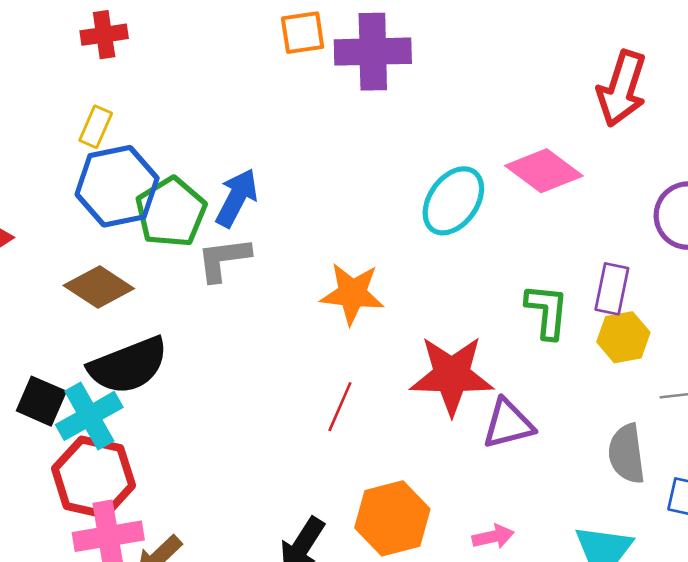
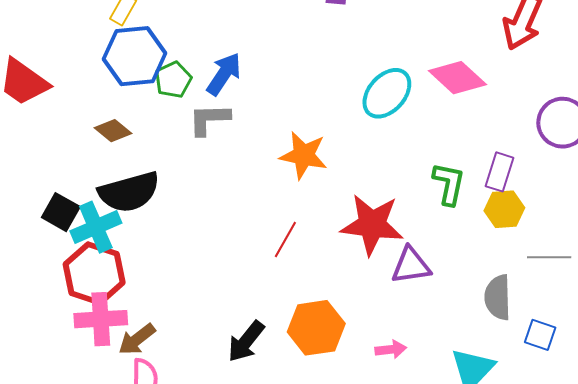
green pentagon: (171, 212) -> (173, 80), size x0.7
brown diamond: (99, 287) -> (113, 131), size x0.7

